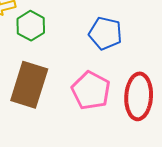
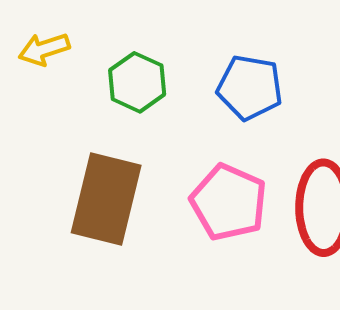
green hexagon: (31, 26) -> (137, 82), moved

